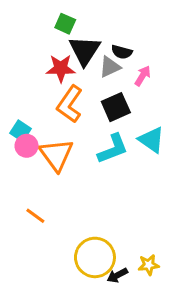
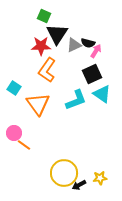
black semicircle: (122, 52) -> (88, 43), moved
black square: (116, 107) -> (92, 74), moved
pink circle: (26, 146) -> (14, 133), moved

